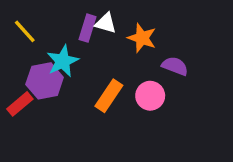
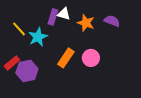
yellow line: (25, 31) -> (19, 29), moved
purple semicircle: (175, 66) -> (112, 21), moved
purple hexagon: (45, 81) -> (27, 71), moved

